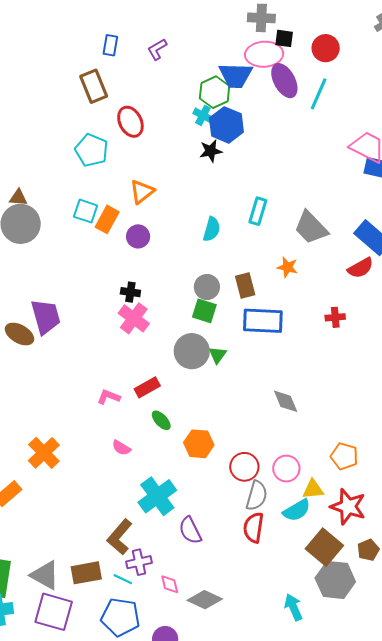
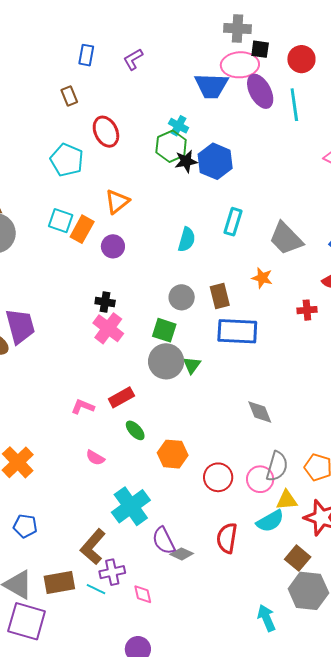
brown rectangle: (94, 86) -> (69, 96), size x0.6
green hexagon: (215, 92) -> (171, 146), moved
cyan line: (319, 94) -> (294, 105), turned -32
blue hexagon: (226, 125) -> (215, 161), moved
green square: (204, 311) -> (164, 330), moved
red cross: (335, 317) -> (307, 310), moved
gray semicircle: (257, 496) -> (277, 466), moved
brown square: (324, 547) -> (298, 558), size x0.7
gray diamond: (205, 600) -> (182, 554), moved, size x0.7
blue pentagon: (120, 617) -> (25, 526), moved, size x0.6

